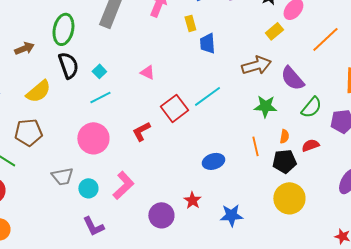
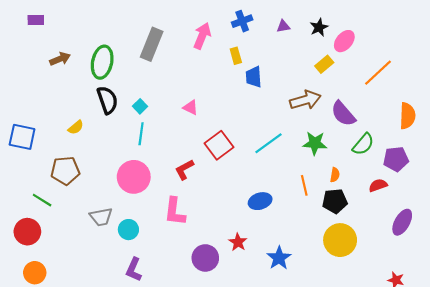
brown arrow: (24, 48) -> (60, 59), moved
yellow semicircle: (38, 91) -> (76, 127), size x0.6
cyan line: (207, 96) -> (268, 143), moved
cyan line: (100, 97) -> (141, 134), turned -55
red semicircle: (310, 145) -> (378, 185), moved
pink L-shape: (123, 185) -> (175, 212), moved, turned 140
blue star: (231, 215) -> (279, 258), turned -30
purple L-shape: (93, 226) -> (134, 270), turned 50

